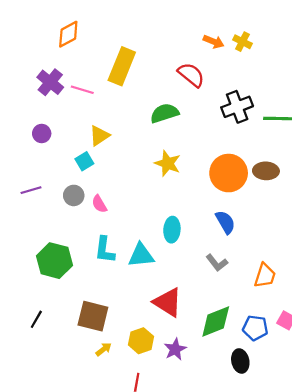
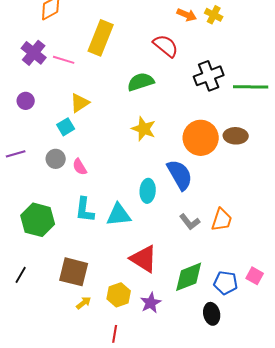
blue semicircle: (225, 222) -> (180, 175), moved, size x1.4
orange trapezoid: (265, 276) -> (222, 220), moved

